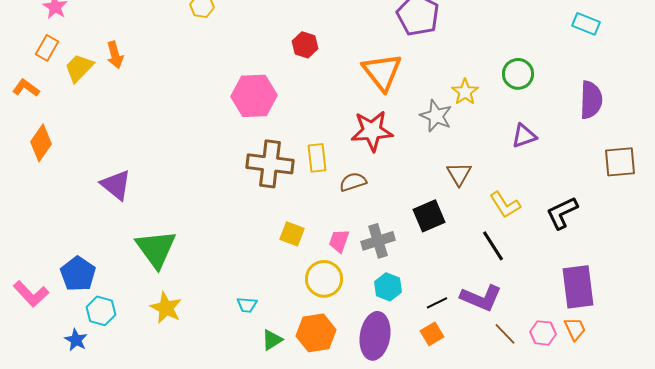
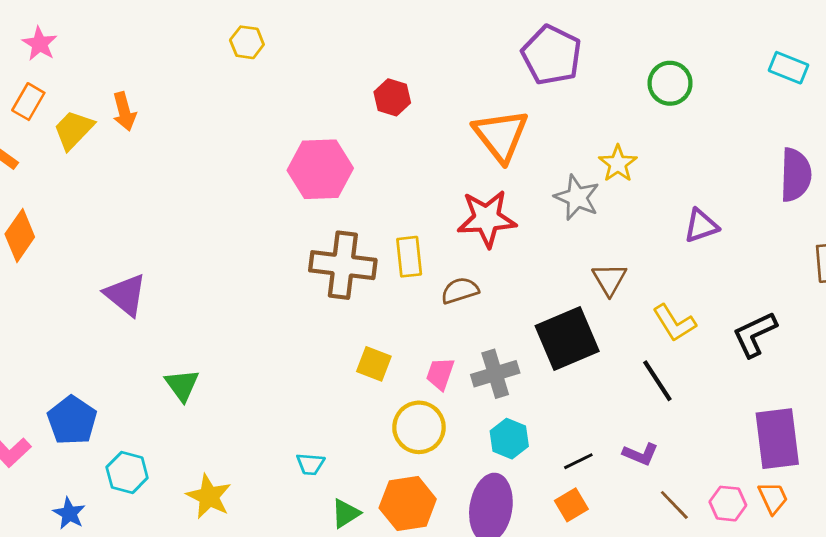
green circle: (518, 74) -> (670, 83), moved
black square: (429, 216) -> (567, 338), size x1.4
green triangle: (156, 249) -> (182, 385), size x0.6
purple L-shape: (481, 298) -> (640, 454), size x0.6
yellow star: (166, 308) -> (209, 496), moved
cyan hexagon: (101, 311) -> (127, 472), moved

